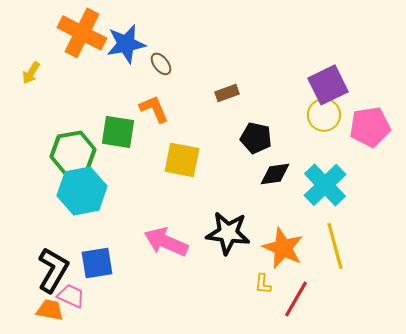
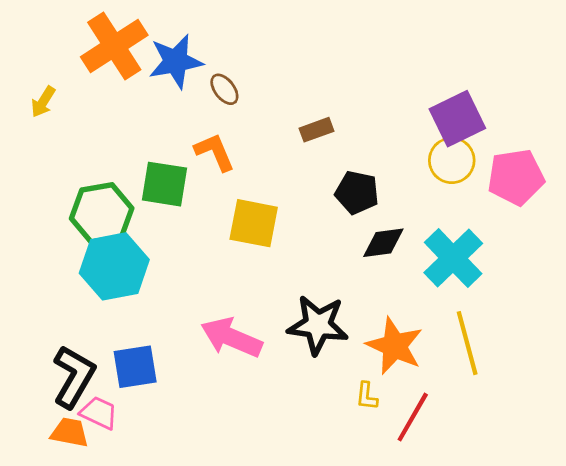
orange cross: (82, 33) -> (114, 46), turned 30

